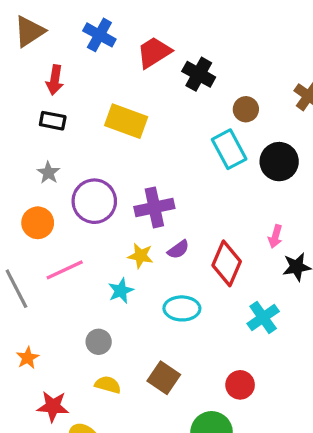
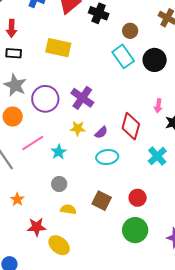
gray star: (48, 173) -> (15, 85), size x1.6
purple cross: (154, 207) -> (82, 98), turned -35
purple semicircle: (178, 249) -> (101, 132), moved
cyan star: (121, 291) -> (59, 152), moved
red circle: (240, 385) -> (138, 198), moved

